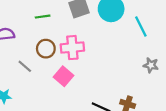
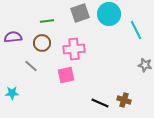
brown circle: (46, 49) -> (42, 43), moved
pink square: (64, 76) -> (66, 75), turned 36

